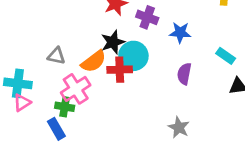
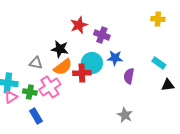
blue star: (180, 33) -> (115, 58), moved
black star: (113, 42) -> (60, 49), moved, turned 30
green cross: (65, 107) -> (30, 92), moved

